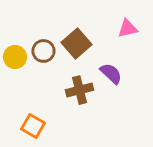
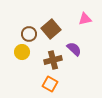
yellow circle: (15, 57) -> (22, 52), moved
orange square: (33, 126) -> (50, 84), moved

